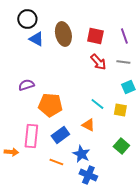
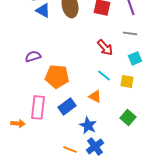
red arrow: (98, 62) -> (105, 47), moved
orange line: (56, 162) -> (70, 149), moved
blue cross: (88, 175) -> (95, 146), turned 30

